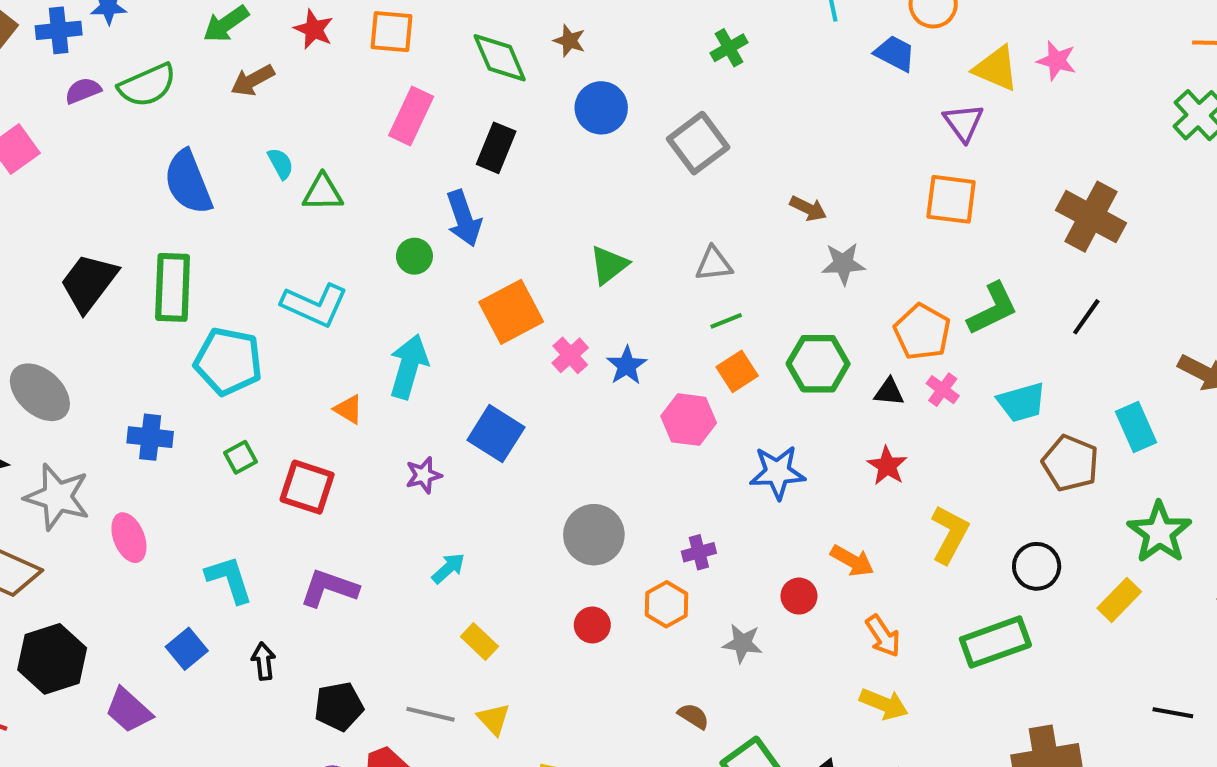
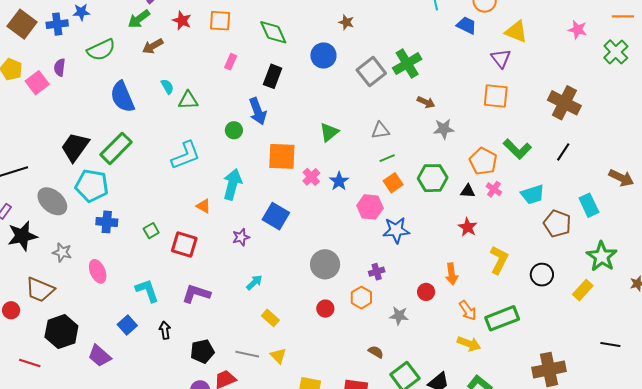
brown star: (569, 41) -> (346, 22), moved
green cross: (729, 48) -> (407, 64), moved, size x1.6
pink star: (1057, 61) -> (578, 30), moved
purple semicircle: (83, 91) -> (60, 67), moved, turned -60
pink rectangle: (411, 116) -> (231, 62), size x0.6
green rectangle: (173, 287) -> (116, 148), turned 44
cyan L-shape: (315, 305) -> (186, 155), turned -44
green L-shape: (993, 309) -> (517, 149), turned 72
orange square: (511, 312) -> (282, 156), turned 32
cyan pentagon: (228, 361) -> (92, 186), moved
blue star: (777, 472) -> (396, 230), moved
gray star: (57, 497) -> (62, 252), size x0.6
orange arrow: (852, 561) -> (452, 274), turned 55
green rectangle: (995, 642) -> (502, 318), moved

